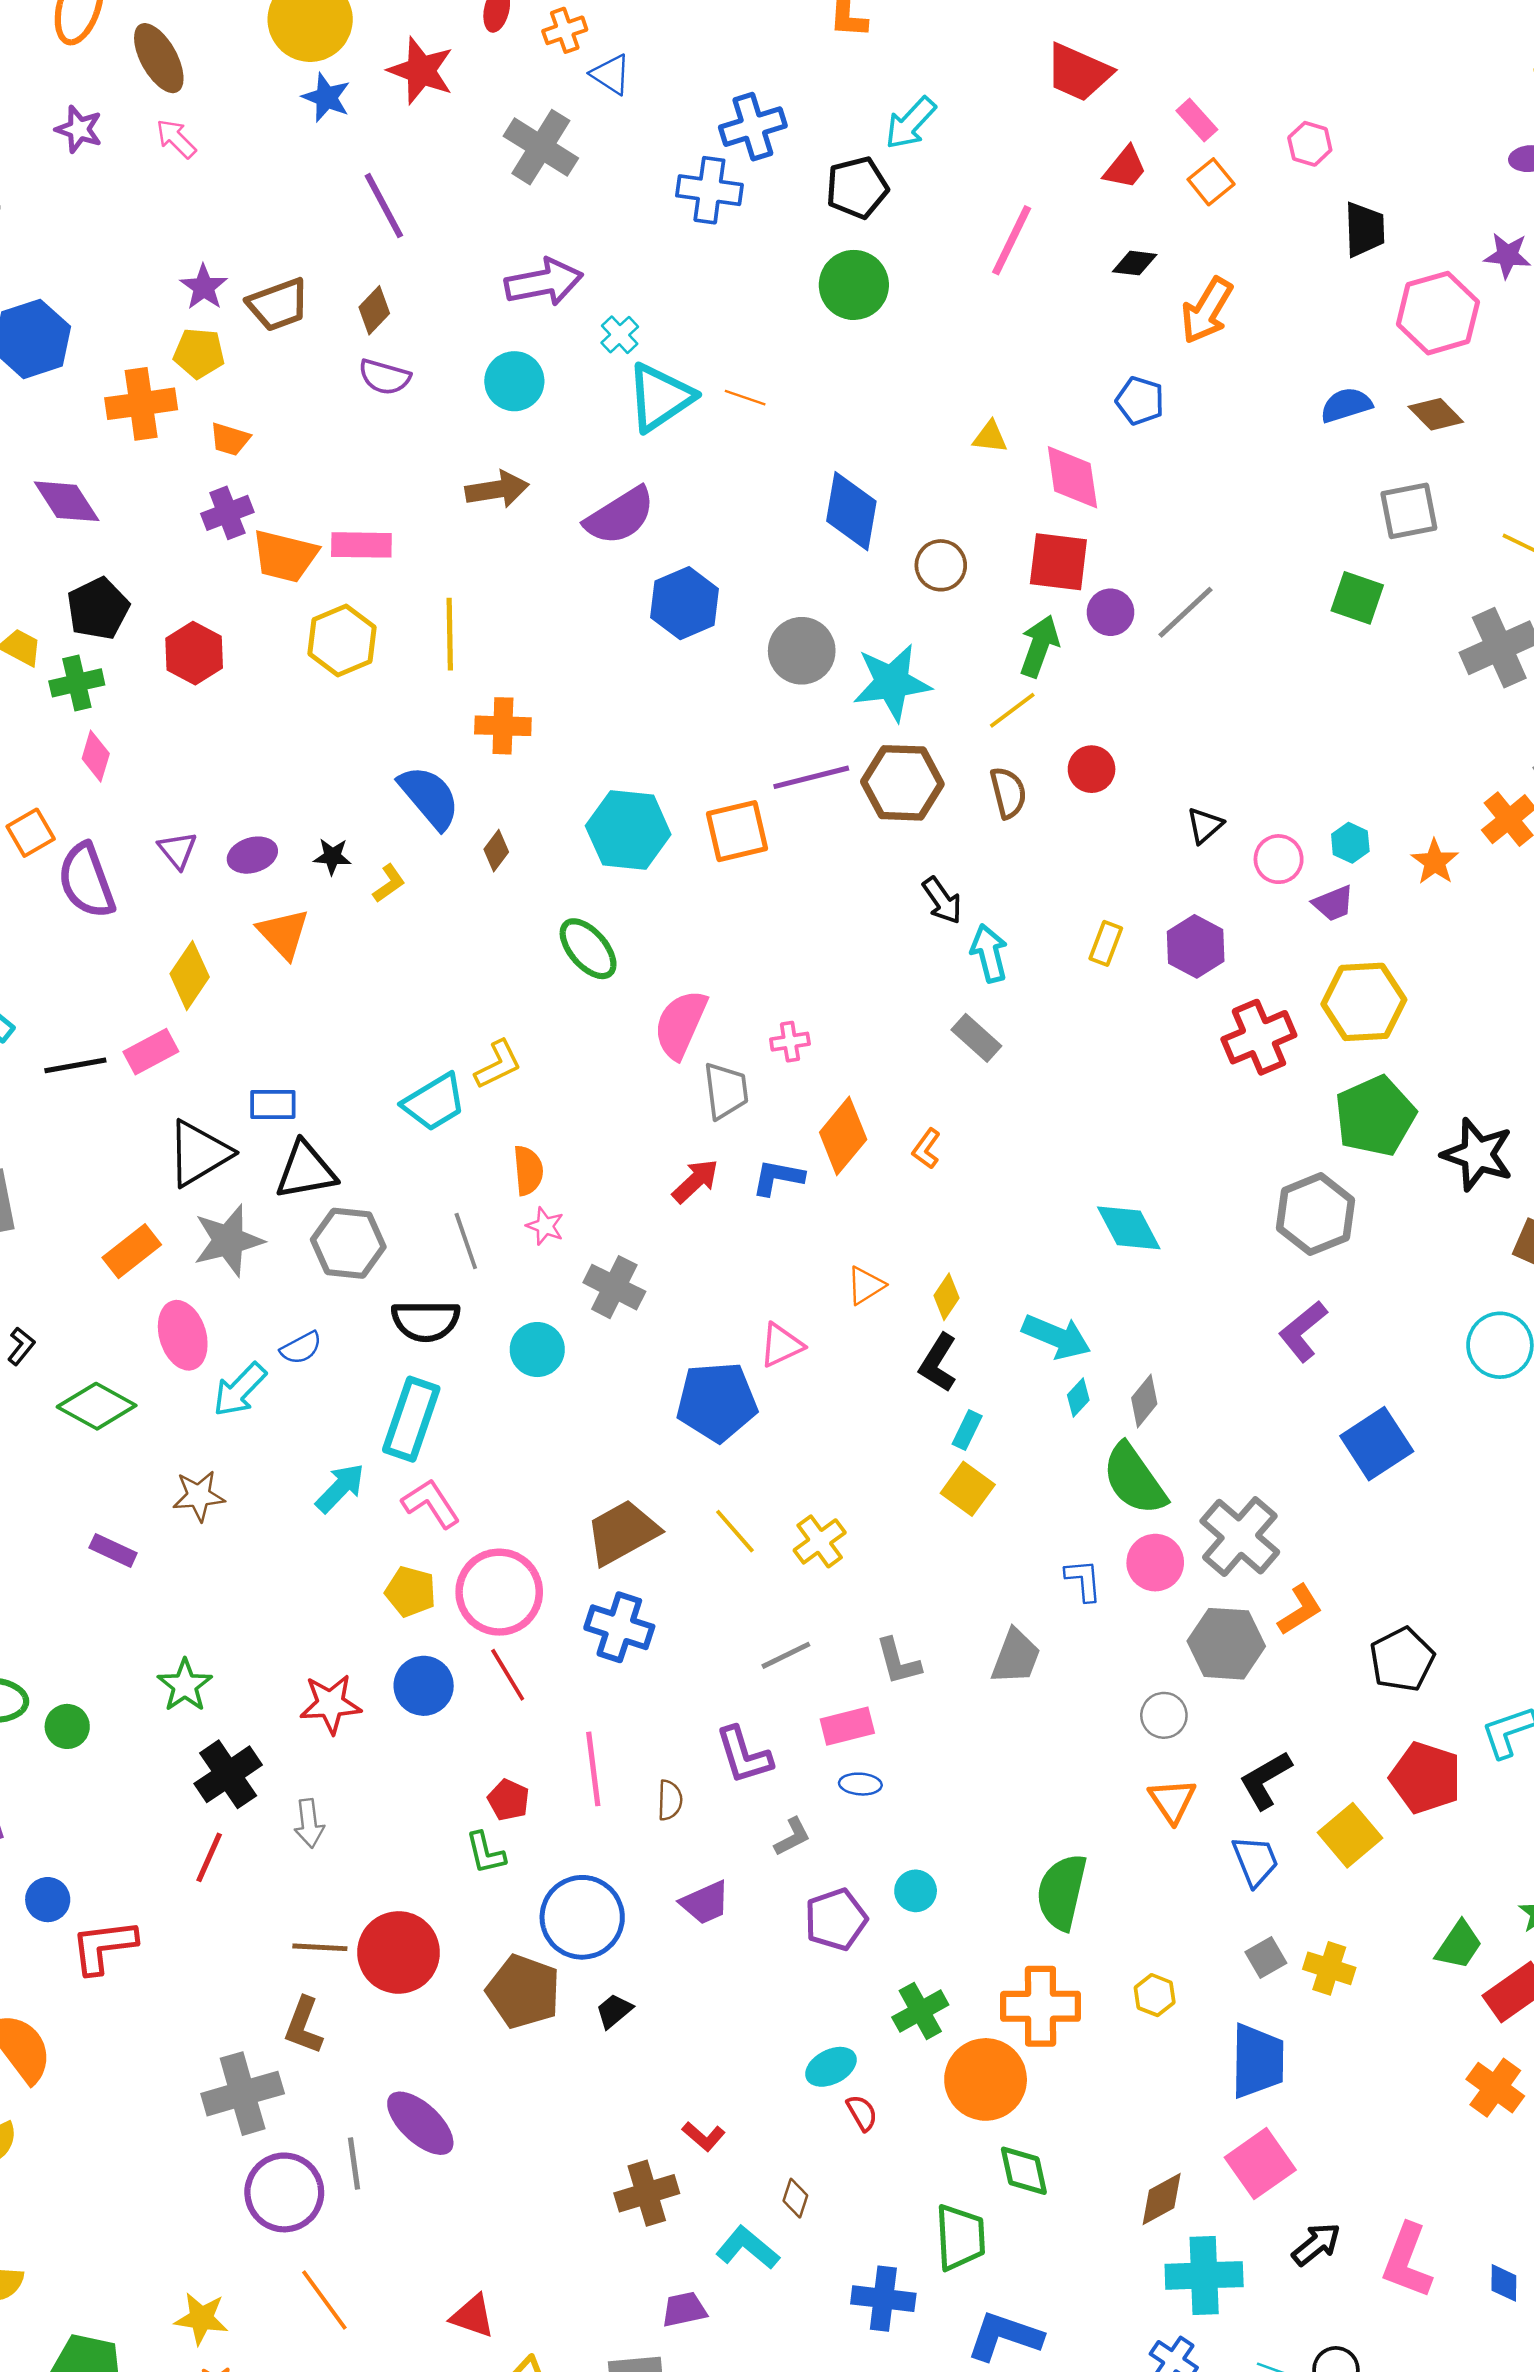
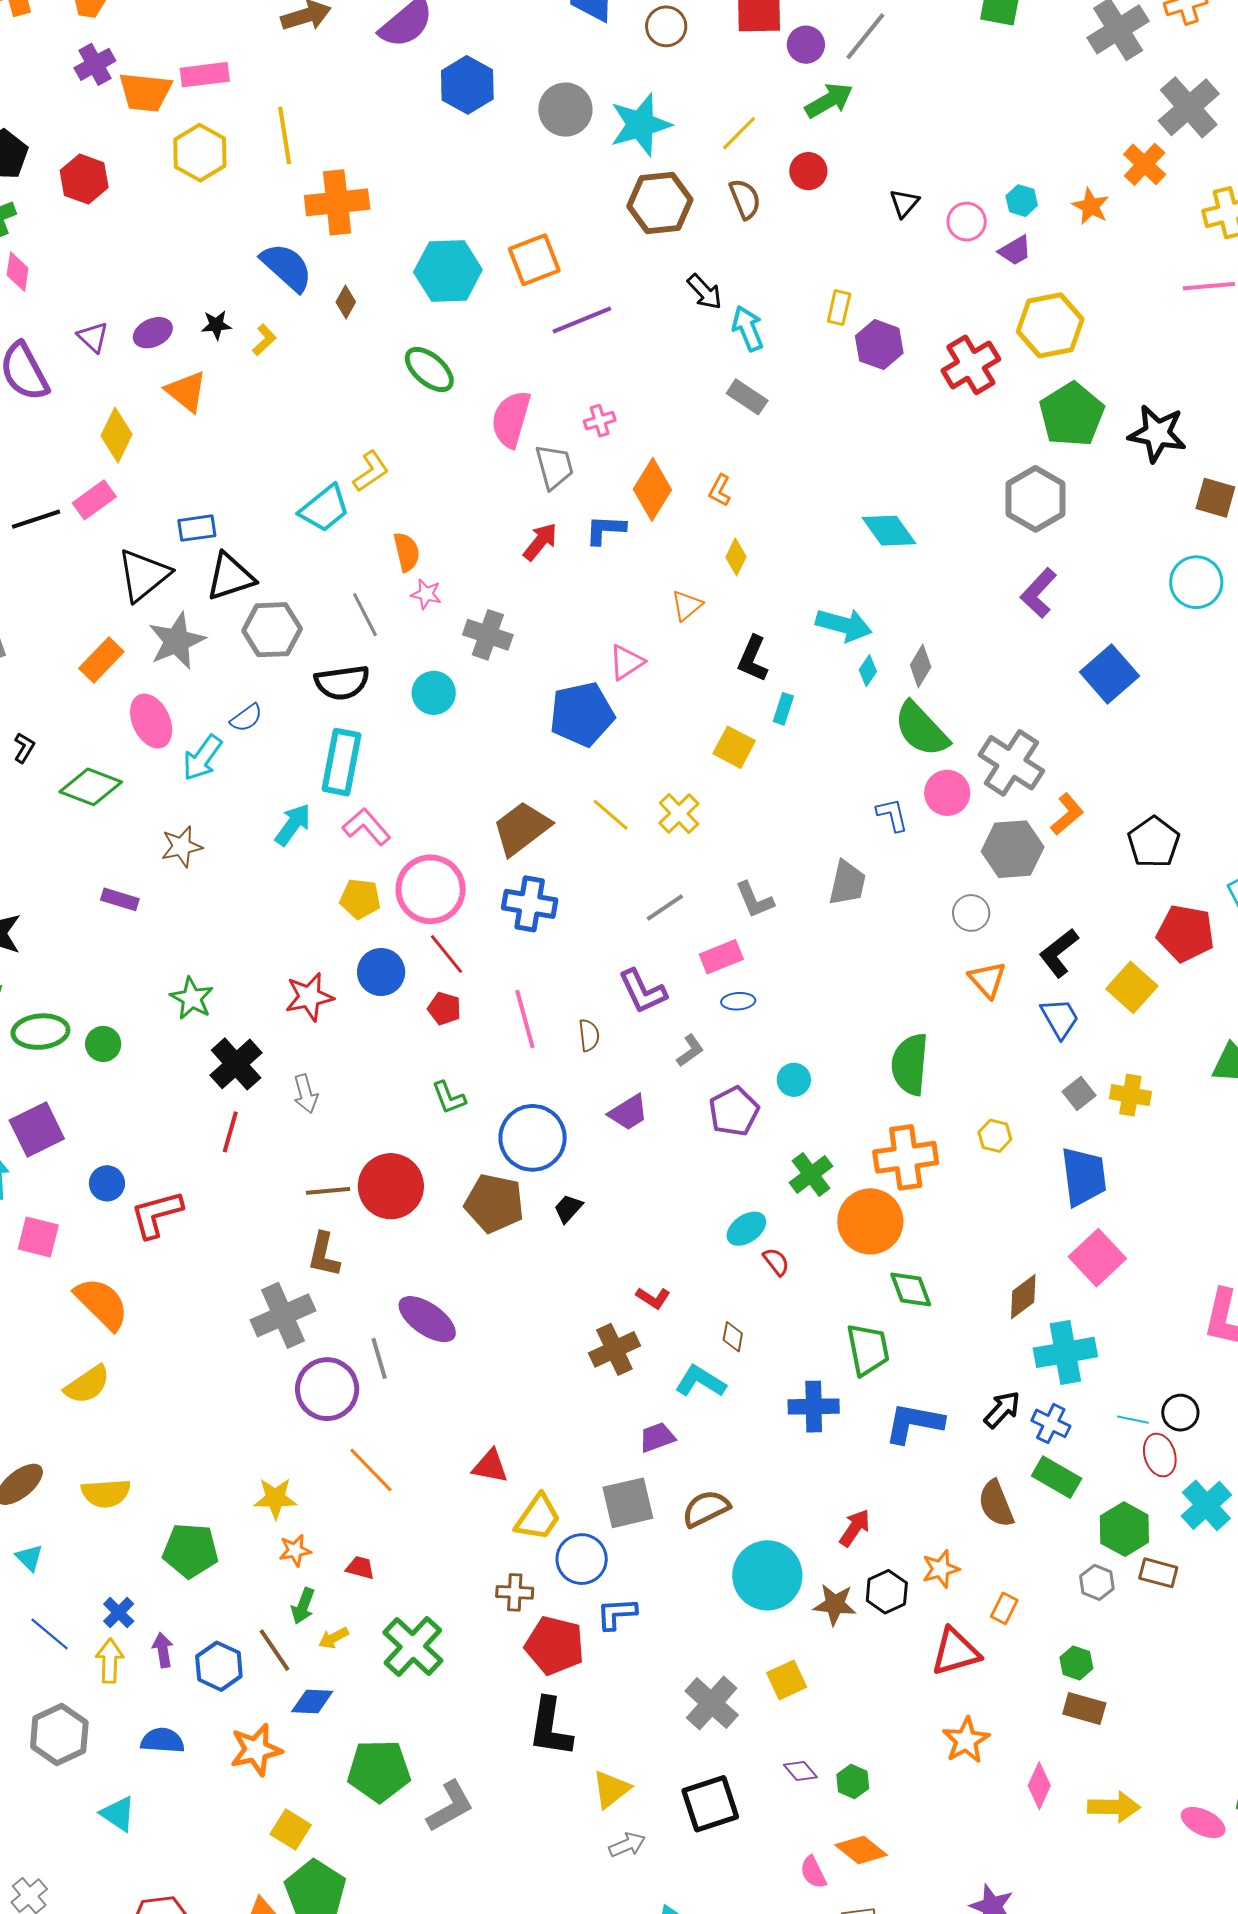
green arrow: (1039, 646) -> (829, 100), moved, turned 48
orange cross: (503, 726) -> (337, 202), size x1.4
purple line: (811, 777) -> (582, 320), moved
purple hexagon: (1196, 946) -> (879, 345), moved
yellow diamond: (947, 1297) -> (736, 557), moved
yellow square: (968, 1489) -> (734, 747), moved
red pentagon: (509, 1800) -> (444, 1009), moved
black arrow: (1316, 2244) -> (1002, 1410), moved

